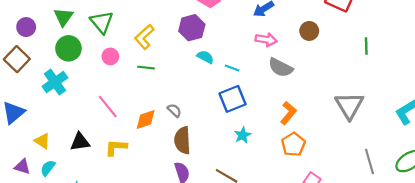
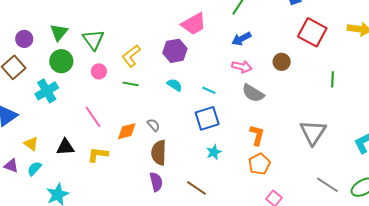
cyan semicircle: (205, 57) -> (175, 85), moved
orange L-shape: (288, 113) -> (257, 135), turned -30
gray line: (369, 162) -> (327, 185), turned -45

